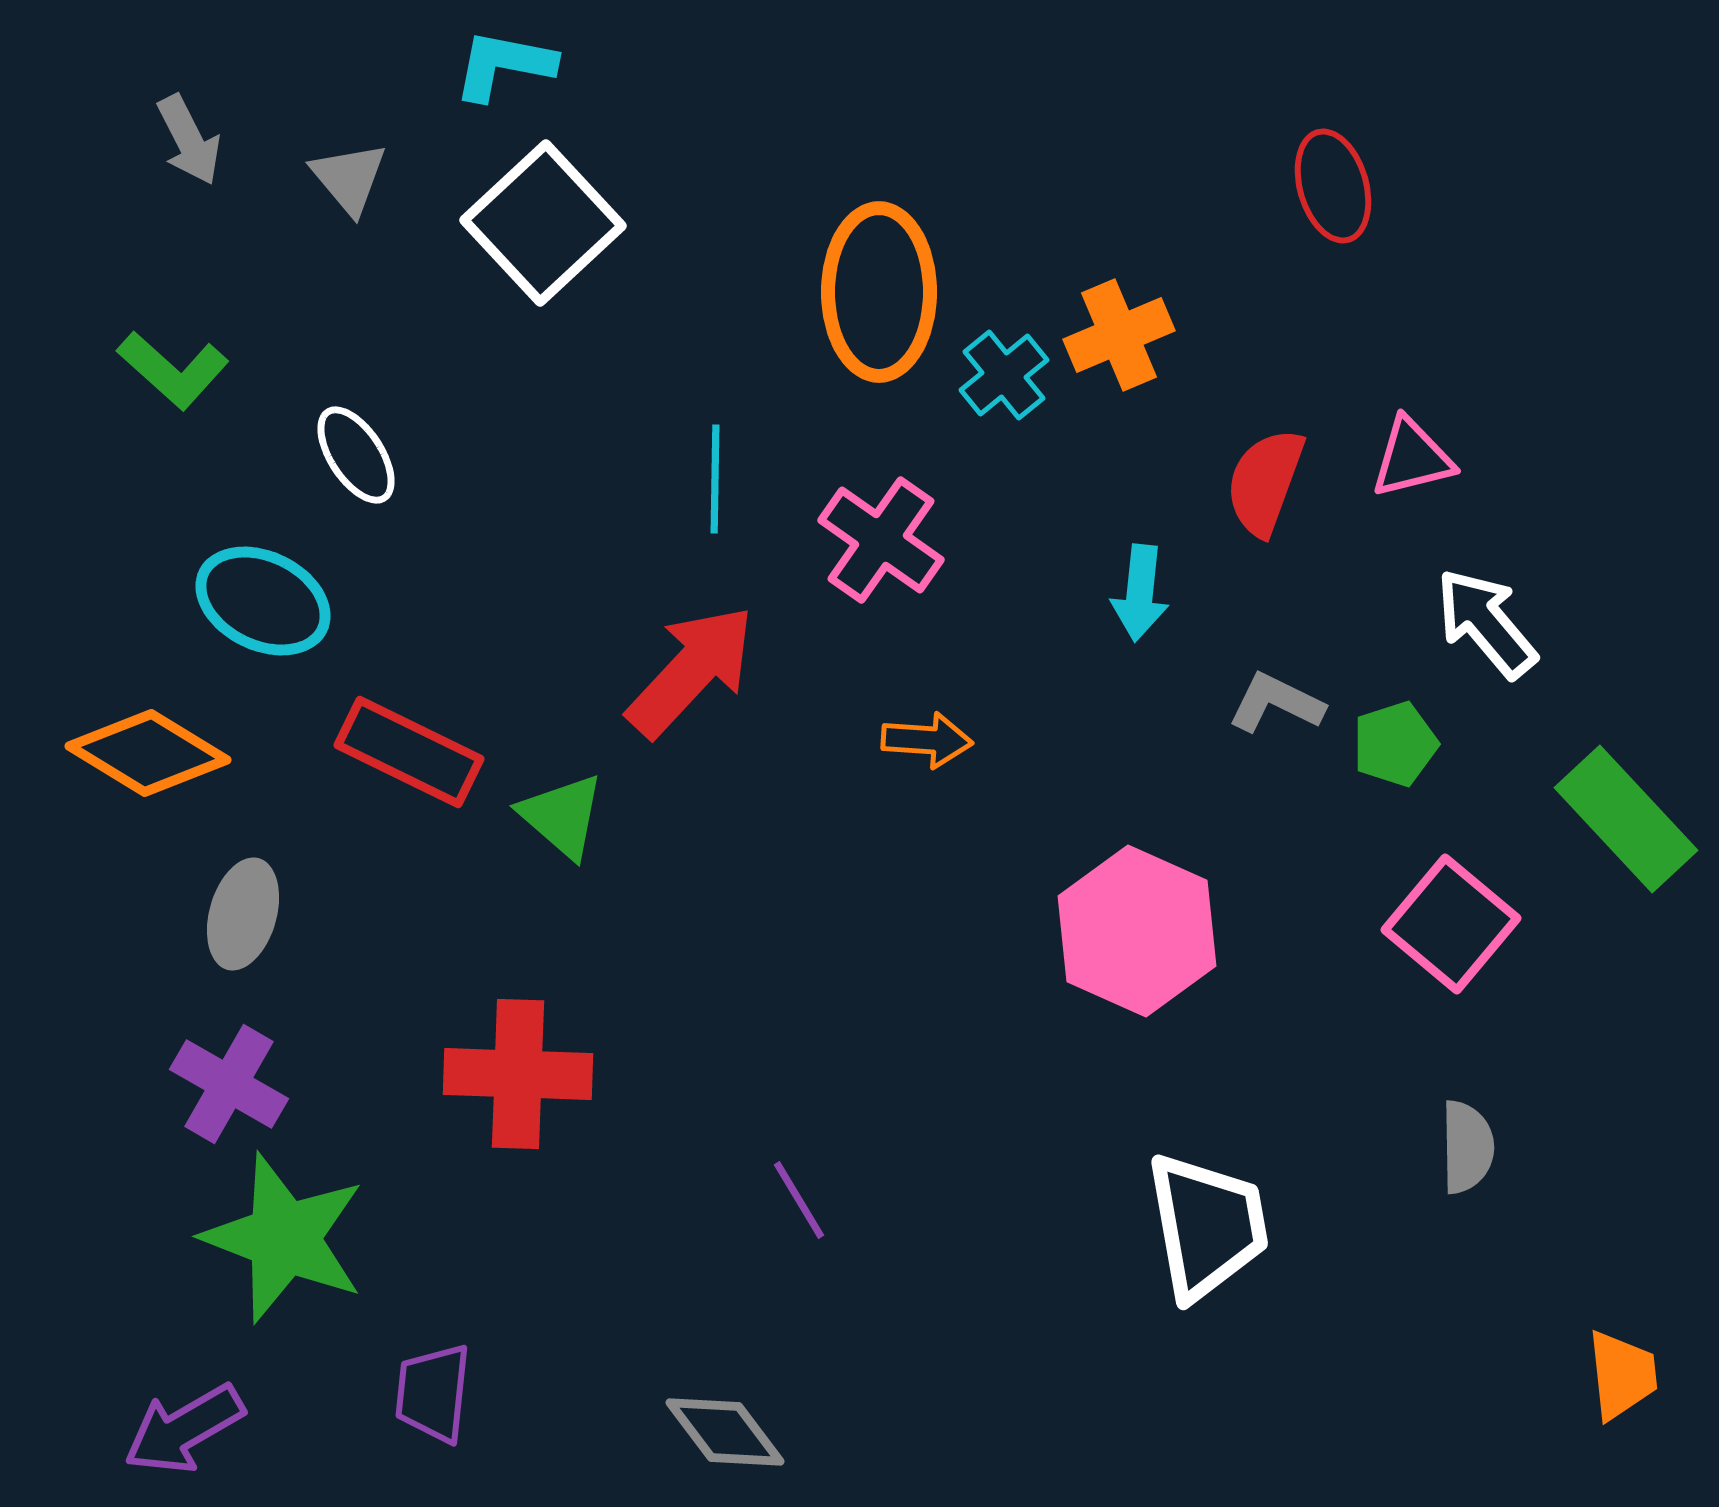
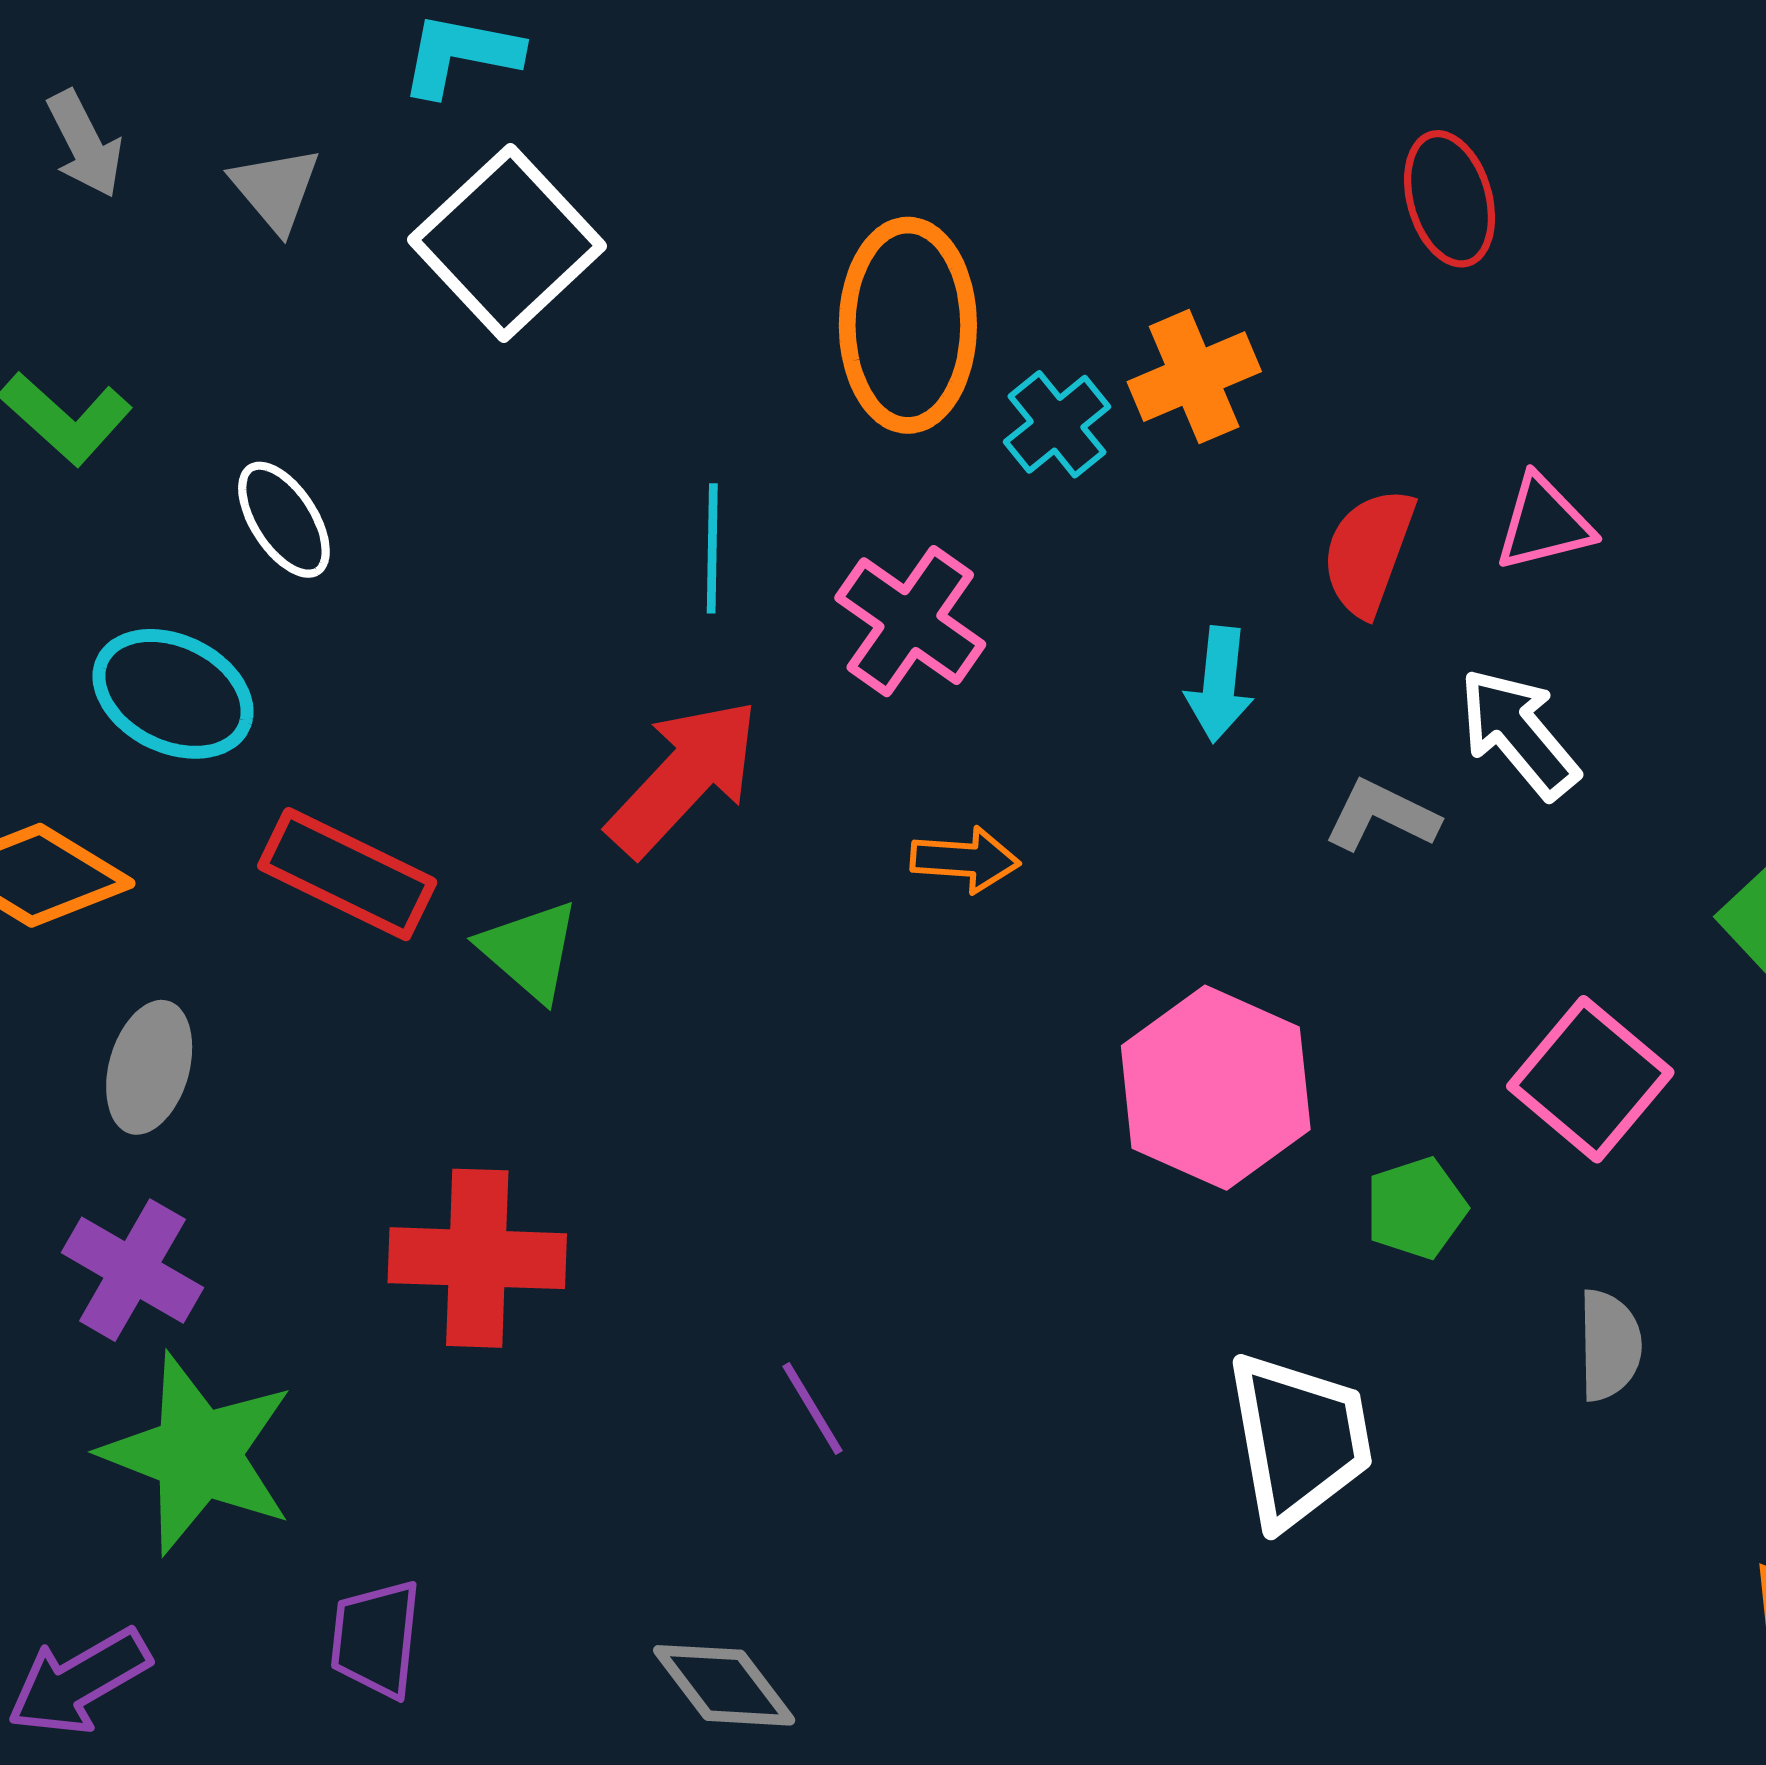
white arrow: (1486, 623) -> (1519, 733), moved
green pentagon: (1395, 744) -> (1416, 1208), moved

